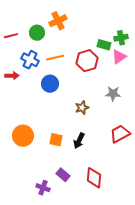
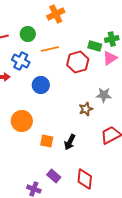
orange cross: (58, 21) -> (56, 14), moved
orange line: (55, 58) -> (50, 49), moved
brown star: (82, 108) -> (86, 109), moved
orange circle: (23, 136) -> (22, 121), moved

